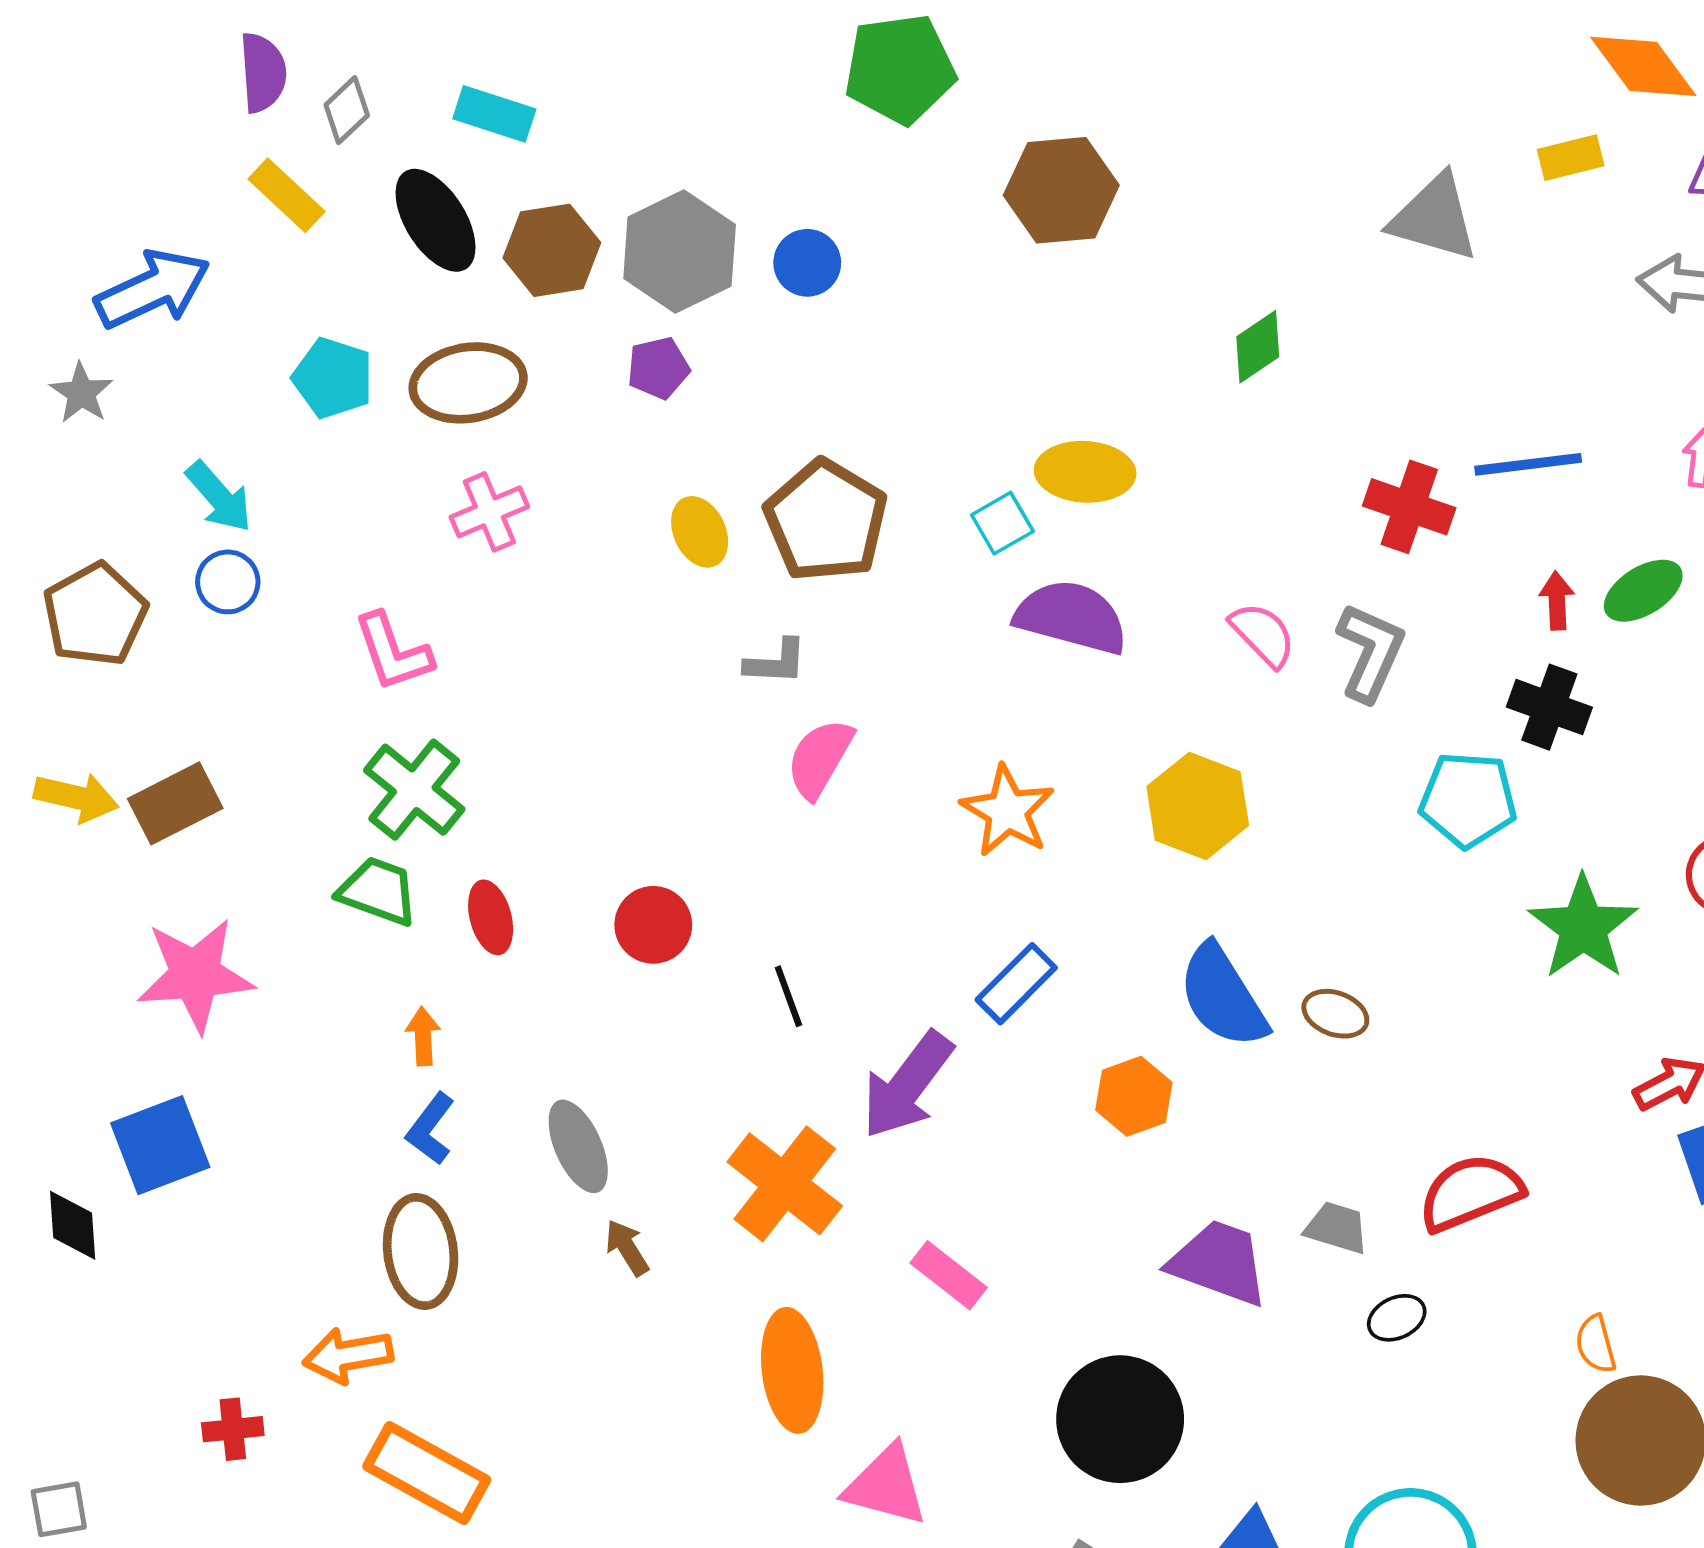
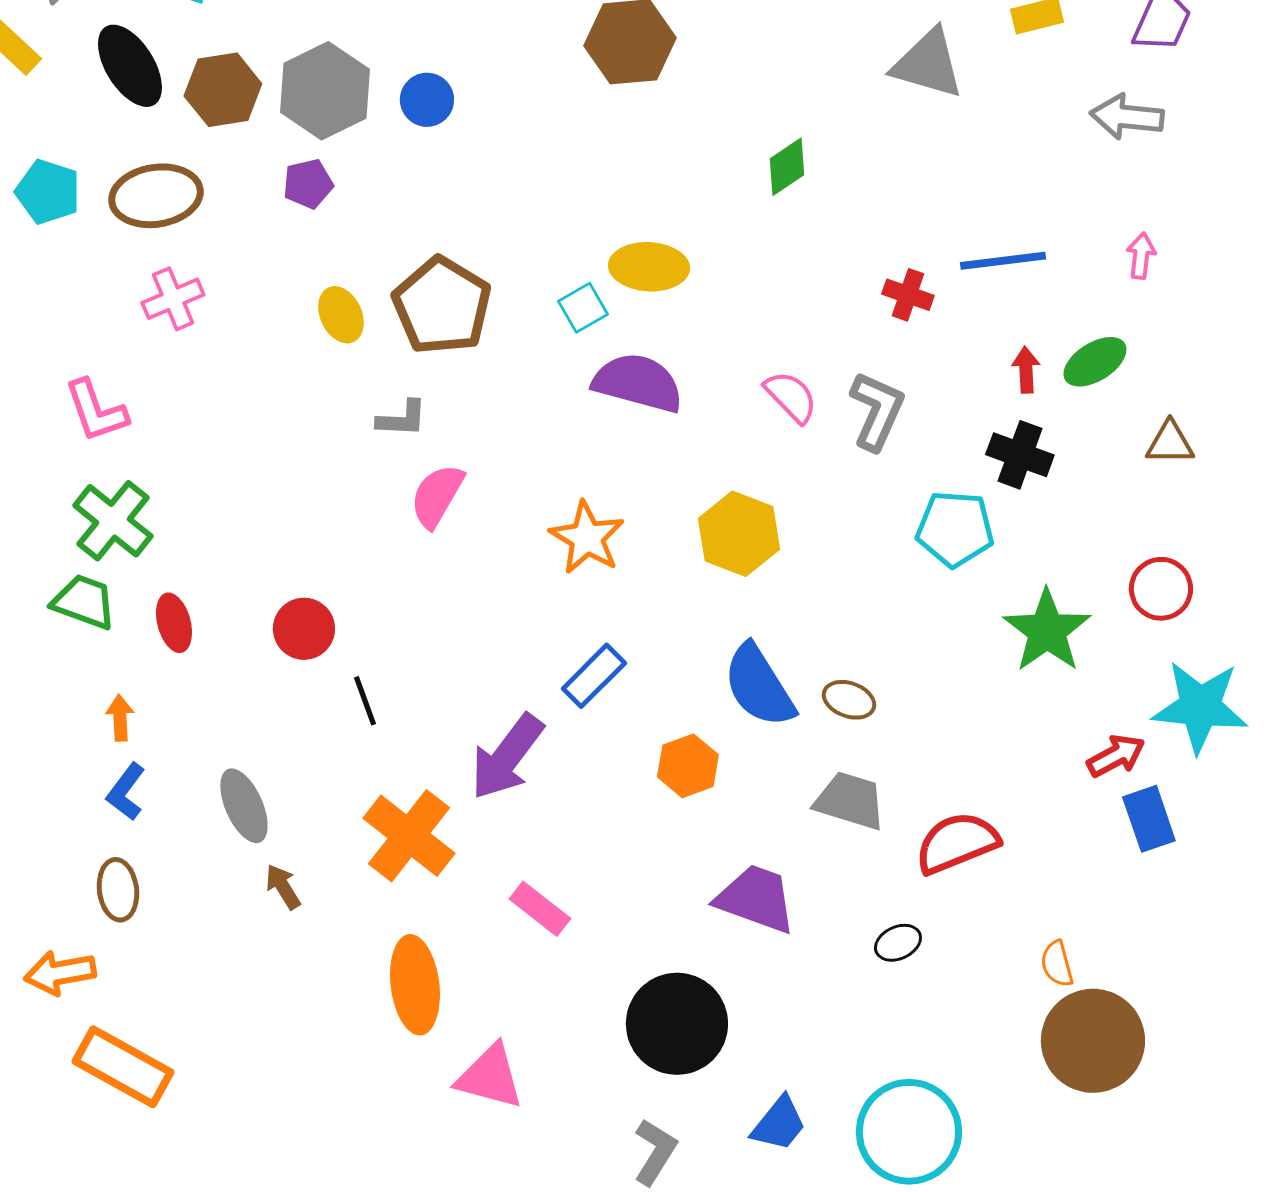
red cross: (1409, 507) -> (908, 295), size x0.7
black line: (788, 996) -> (365, 701), moved
gray trapezoid: (1337, 1228) -> (850, 801), moved, size x1.4
brown ellipse: (421, 1251) -> (118, 890), size x0.7

